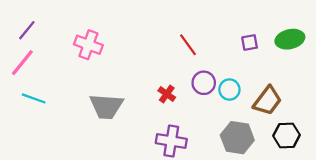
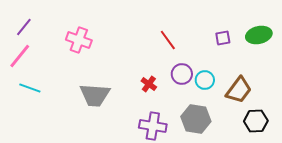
gray hexagon: (237, 138) -> (196, 119), moved

